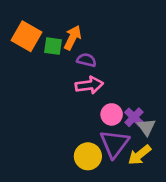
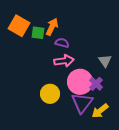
pink circle: (112, 114) -> (80, 82), size x1.6
gray triangle: (146, 127) -> (105, 61), moved
yellow circle: (88, 156) -> (50, 94), moved

